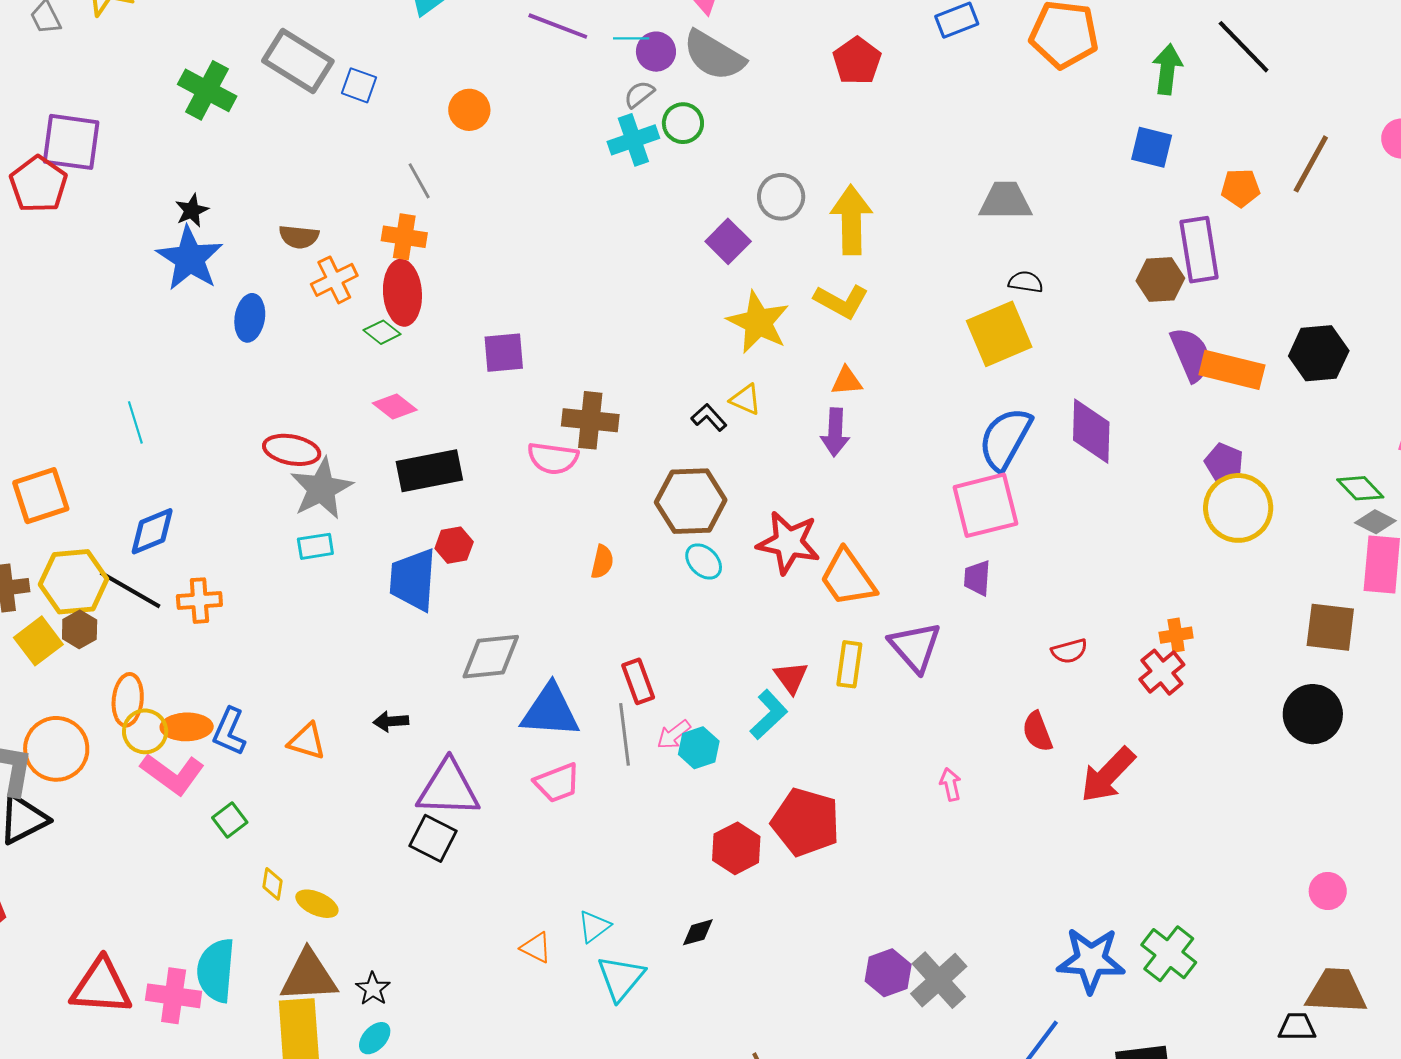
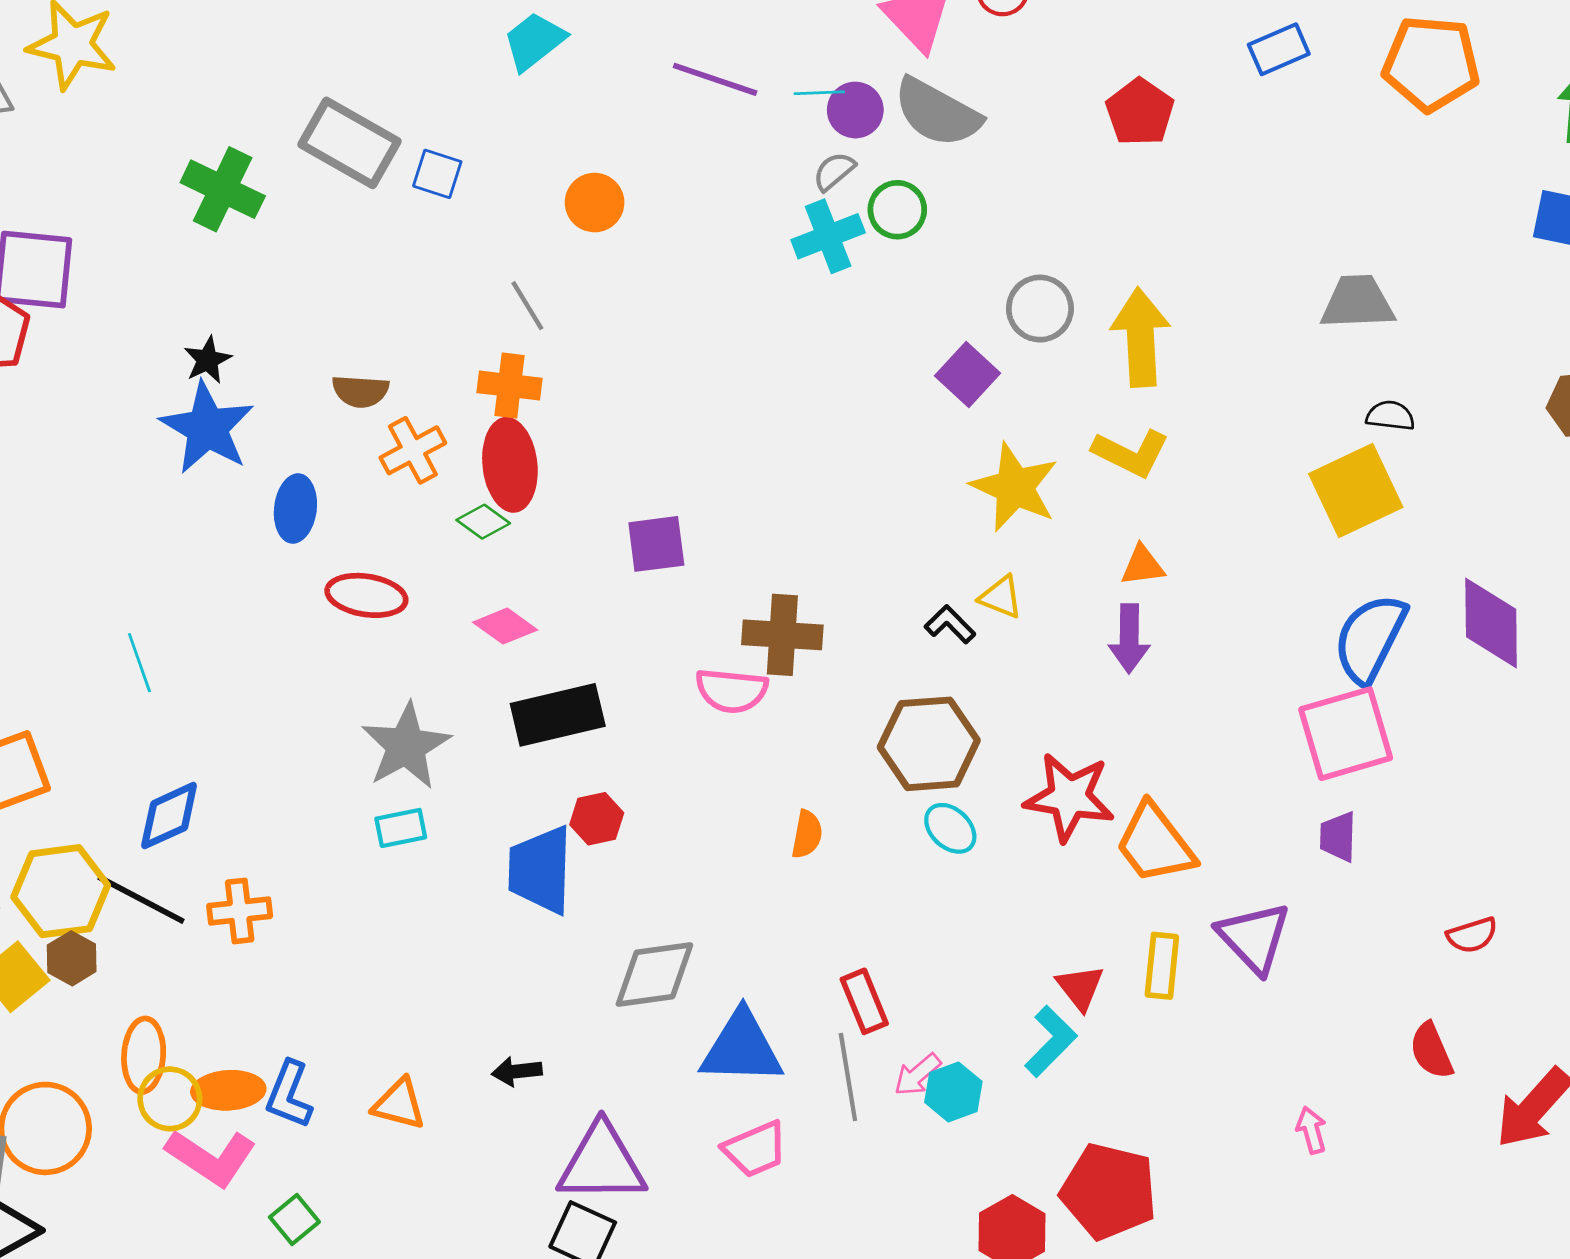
red ellipse: (292, 450) -> (366, 595), moved

